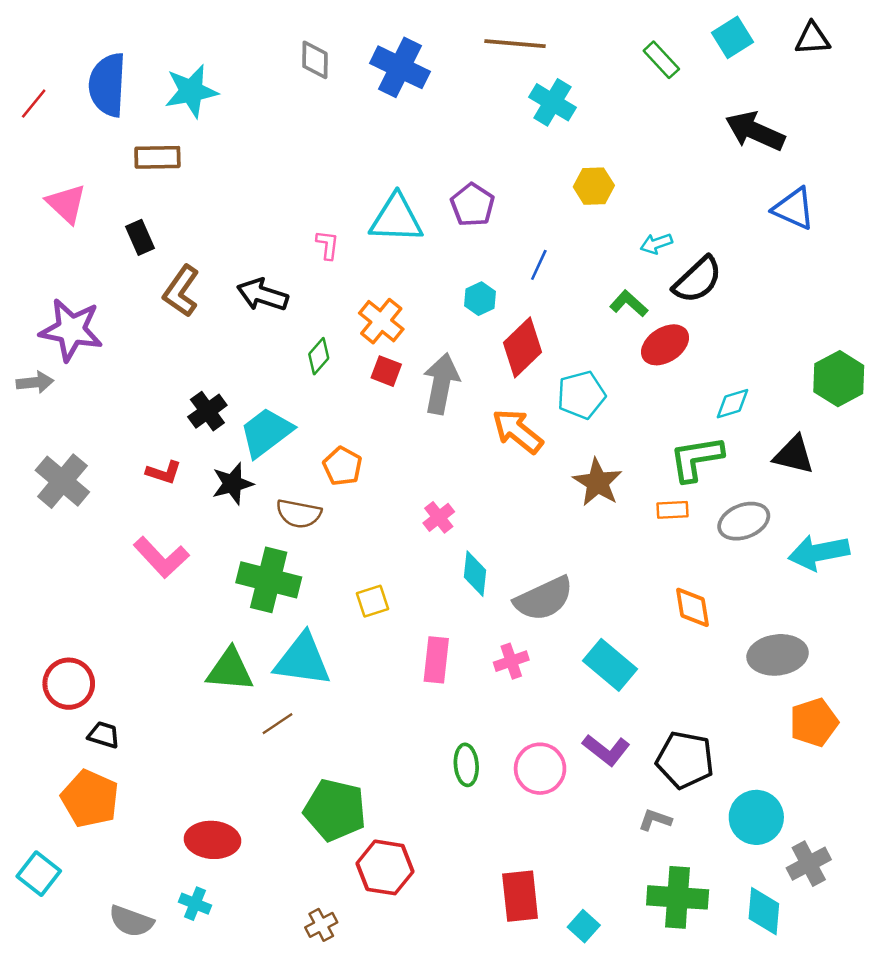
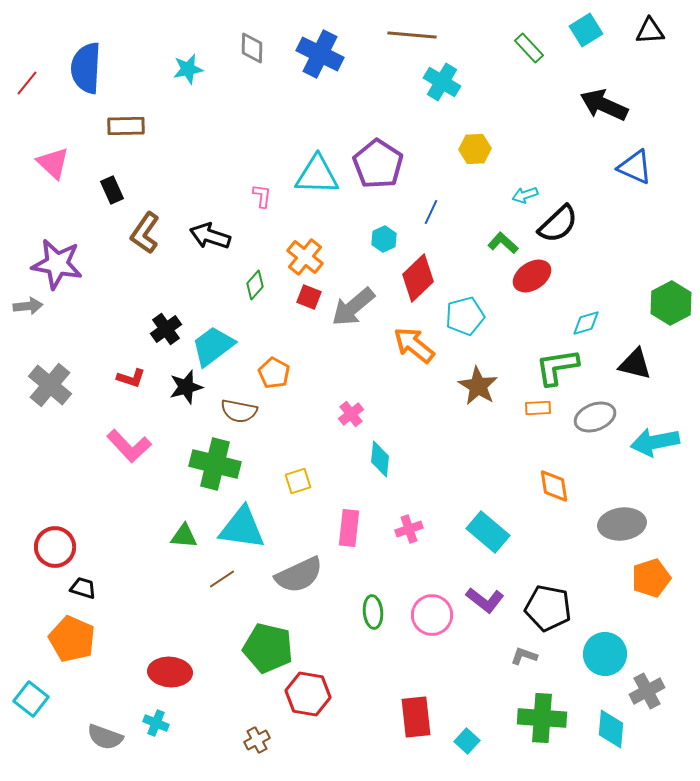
cyan star: (191, 91) -> (188, 69), moved, size x0.7
purple pentagon: (473, 205) -> (378, 164), size x1.4
gray arrow: (441, 384) -> (353, 307), turned -141
gray semicircle: (544, 599) -> (299, 575), moved
green triangle: (230, 670) -> (184, 536), size x0.7

